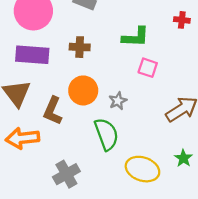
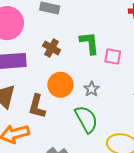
green L-shape: (136, 37) -> (89, 43), moved, turned -90
brown cross: (80, 47) -> (52, 48), turned 36

